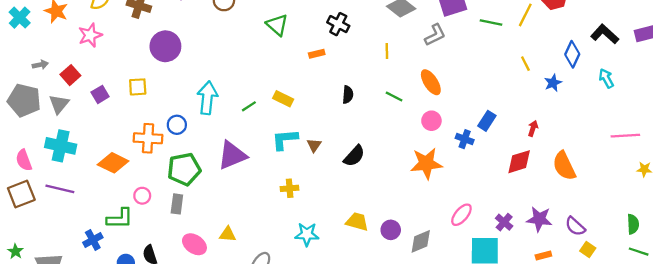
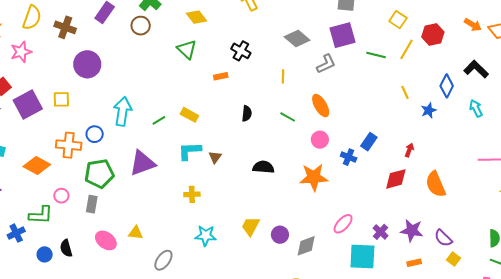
purple square: (100, 94) -> (28, 105), size x1.8
black semicircle: (354, 156) -> (263, 167), moved, turned -130
yellow trapezoid: (357, 222) -> (251, 226), turned -80

